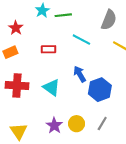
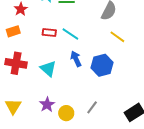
cyan line: (81, 40) -> (70, 34), moved
blue hexagon: (100, 90) -> (102, 65), moved
yellow circle: (77, 124) -> (66, 113), moved

